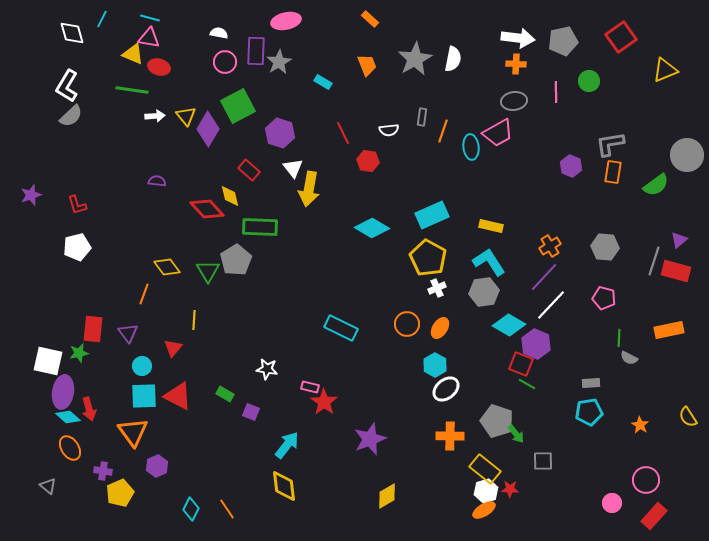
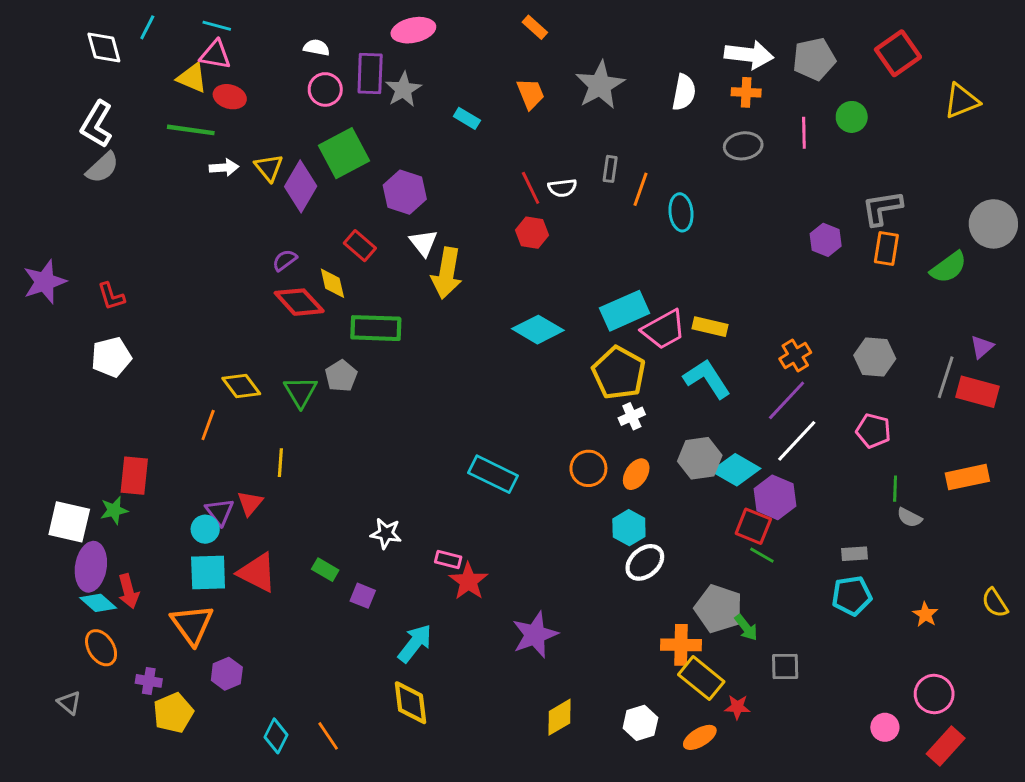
white semicircle: (453, 59) -> (684, 92), moved
red line: (343, 133) -> (531, 188), moved
pink trapezoid: (498, 133) -> (664, 330), moved
purple semicircle: (157, 181) -> (285, 260), moved, turned -42
purple star: (31, 195) -> (45, 282), size x1.4
gray pentagon: (236, 260) -> (341, 376), size x0.7
gray hexagon: (484, 292) -> (700, 458), moved
purple triangle: (128, 333) -> (220, 512), moved
orange cross: (450, 436) -> (681, 645), moved
white hexagon: (486, 491) -> (640, 723), moved

